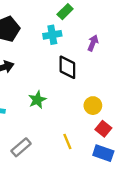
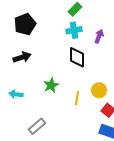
cyan cross: (52, 35) -> (74, 30), moved
yellow line: (67, 141) -> (77, 98), moved, turned 32

